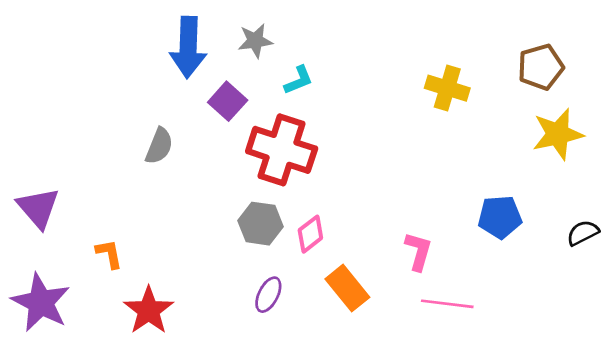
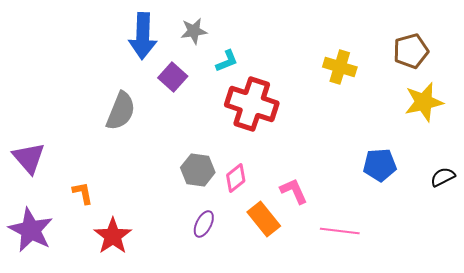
gray semicircle: (159, 146) -> (121, 111), size x1.4
red cross: (282, 150) -> (252, 104), moved
pink L-shape: (418, 251) -> (294, 191), moved, turned -40

